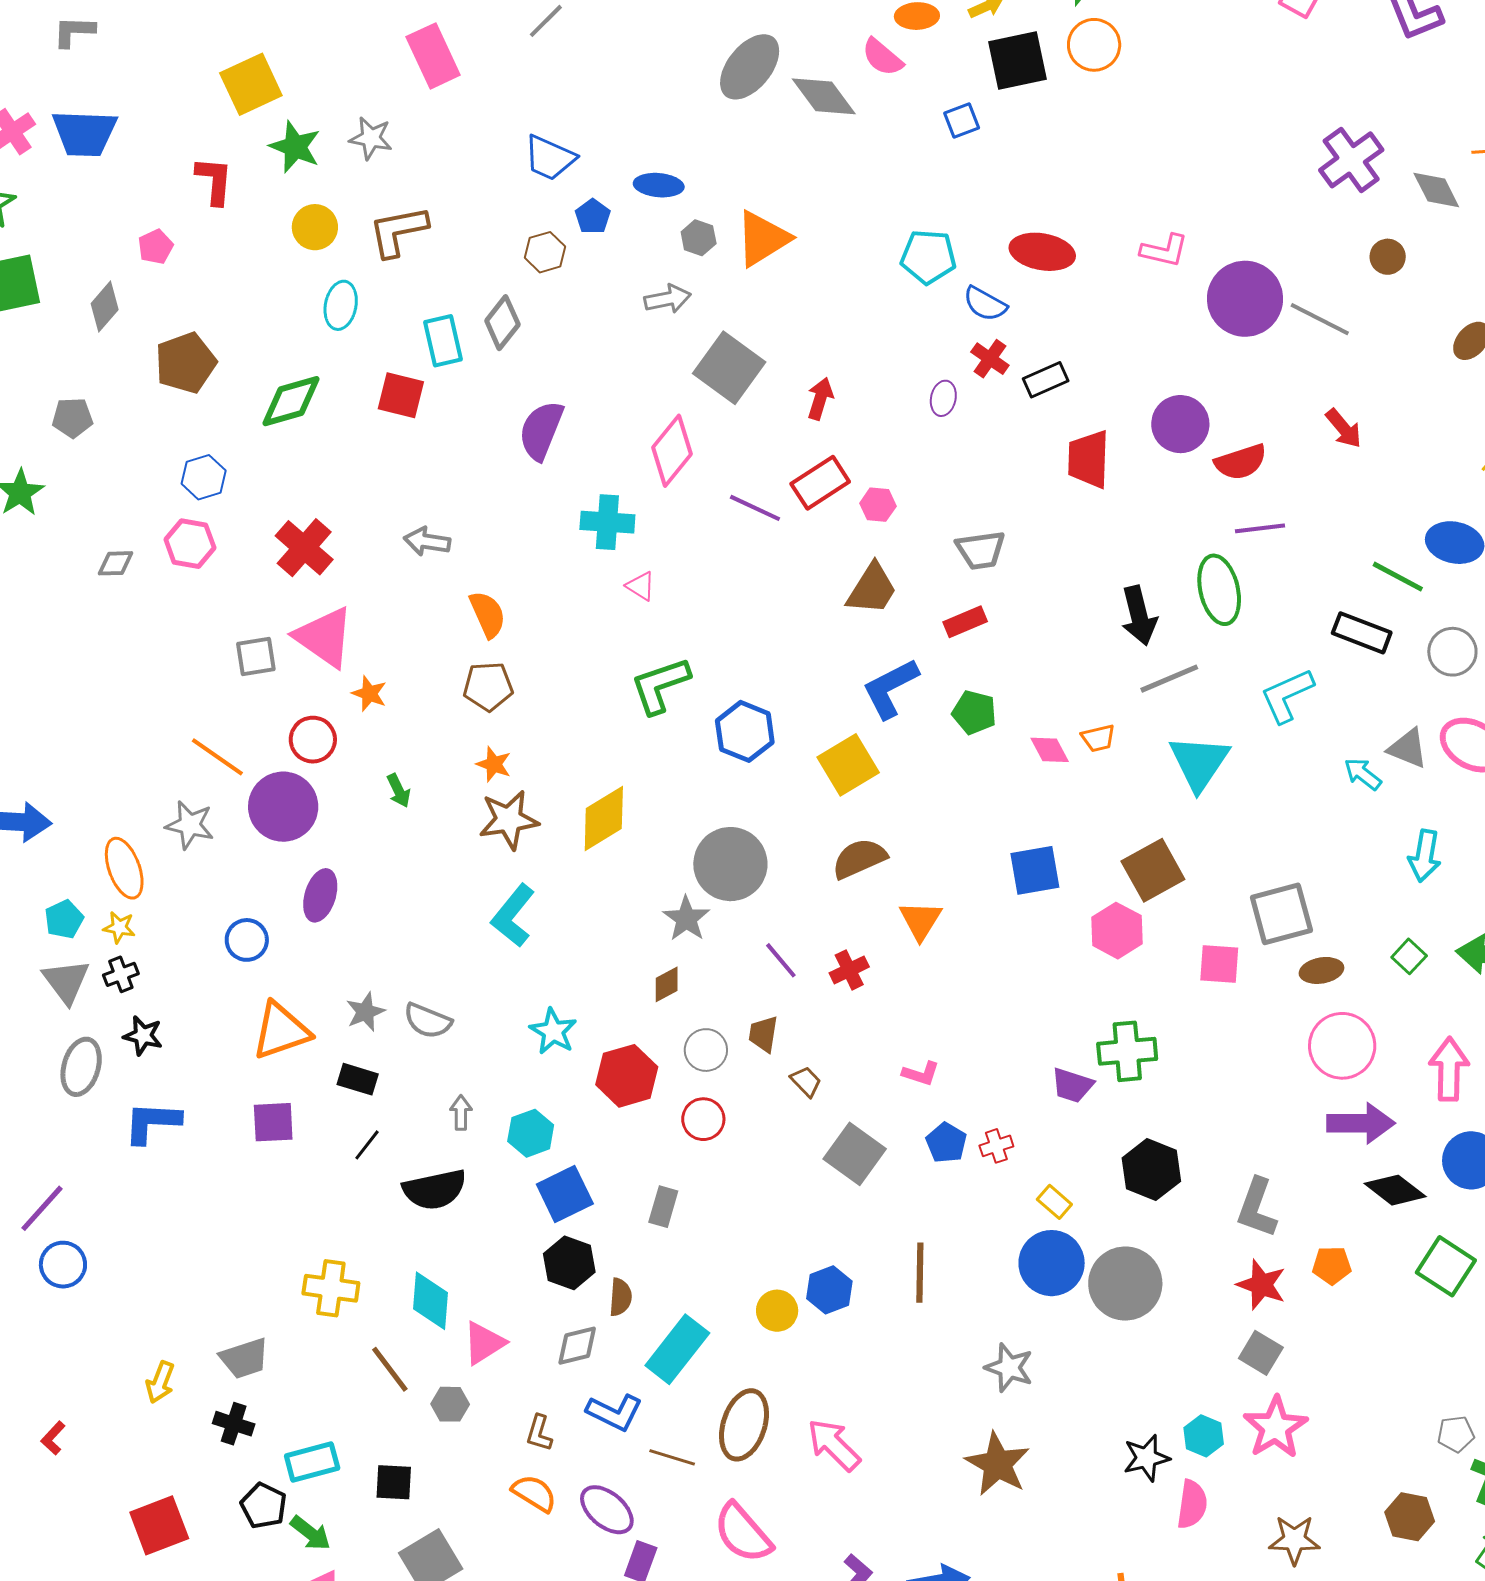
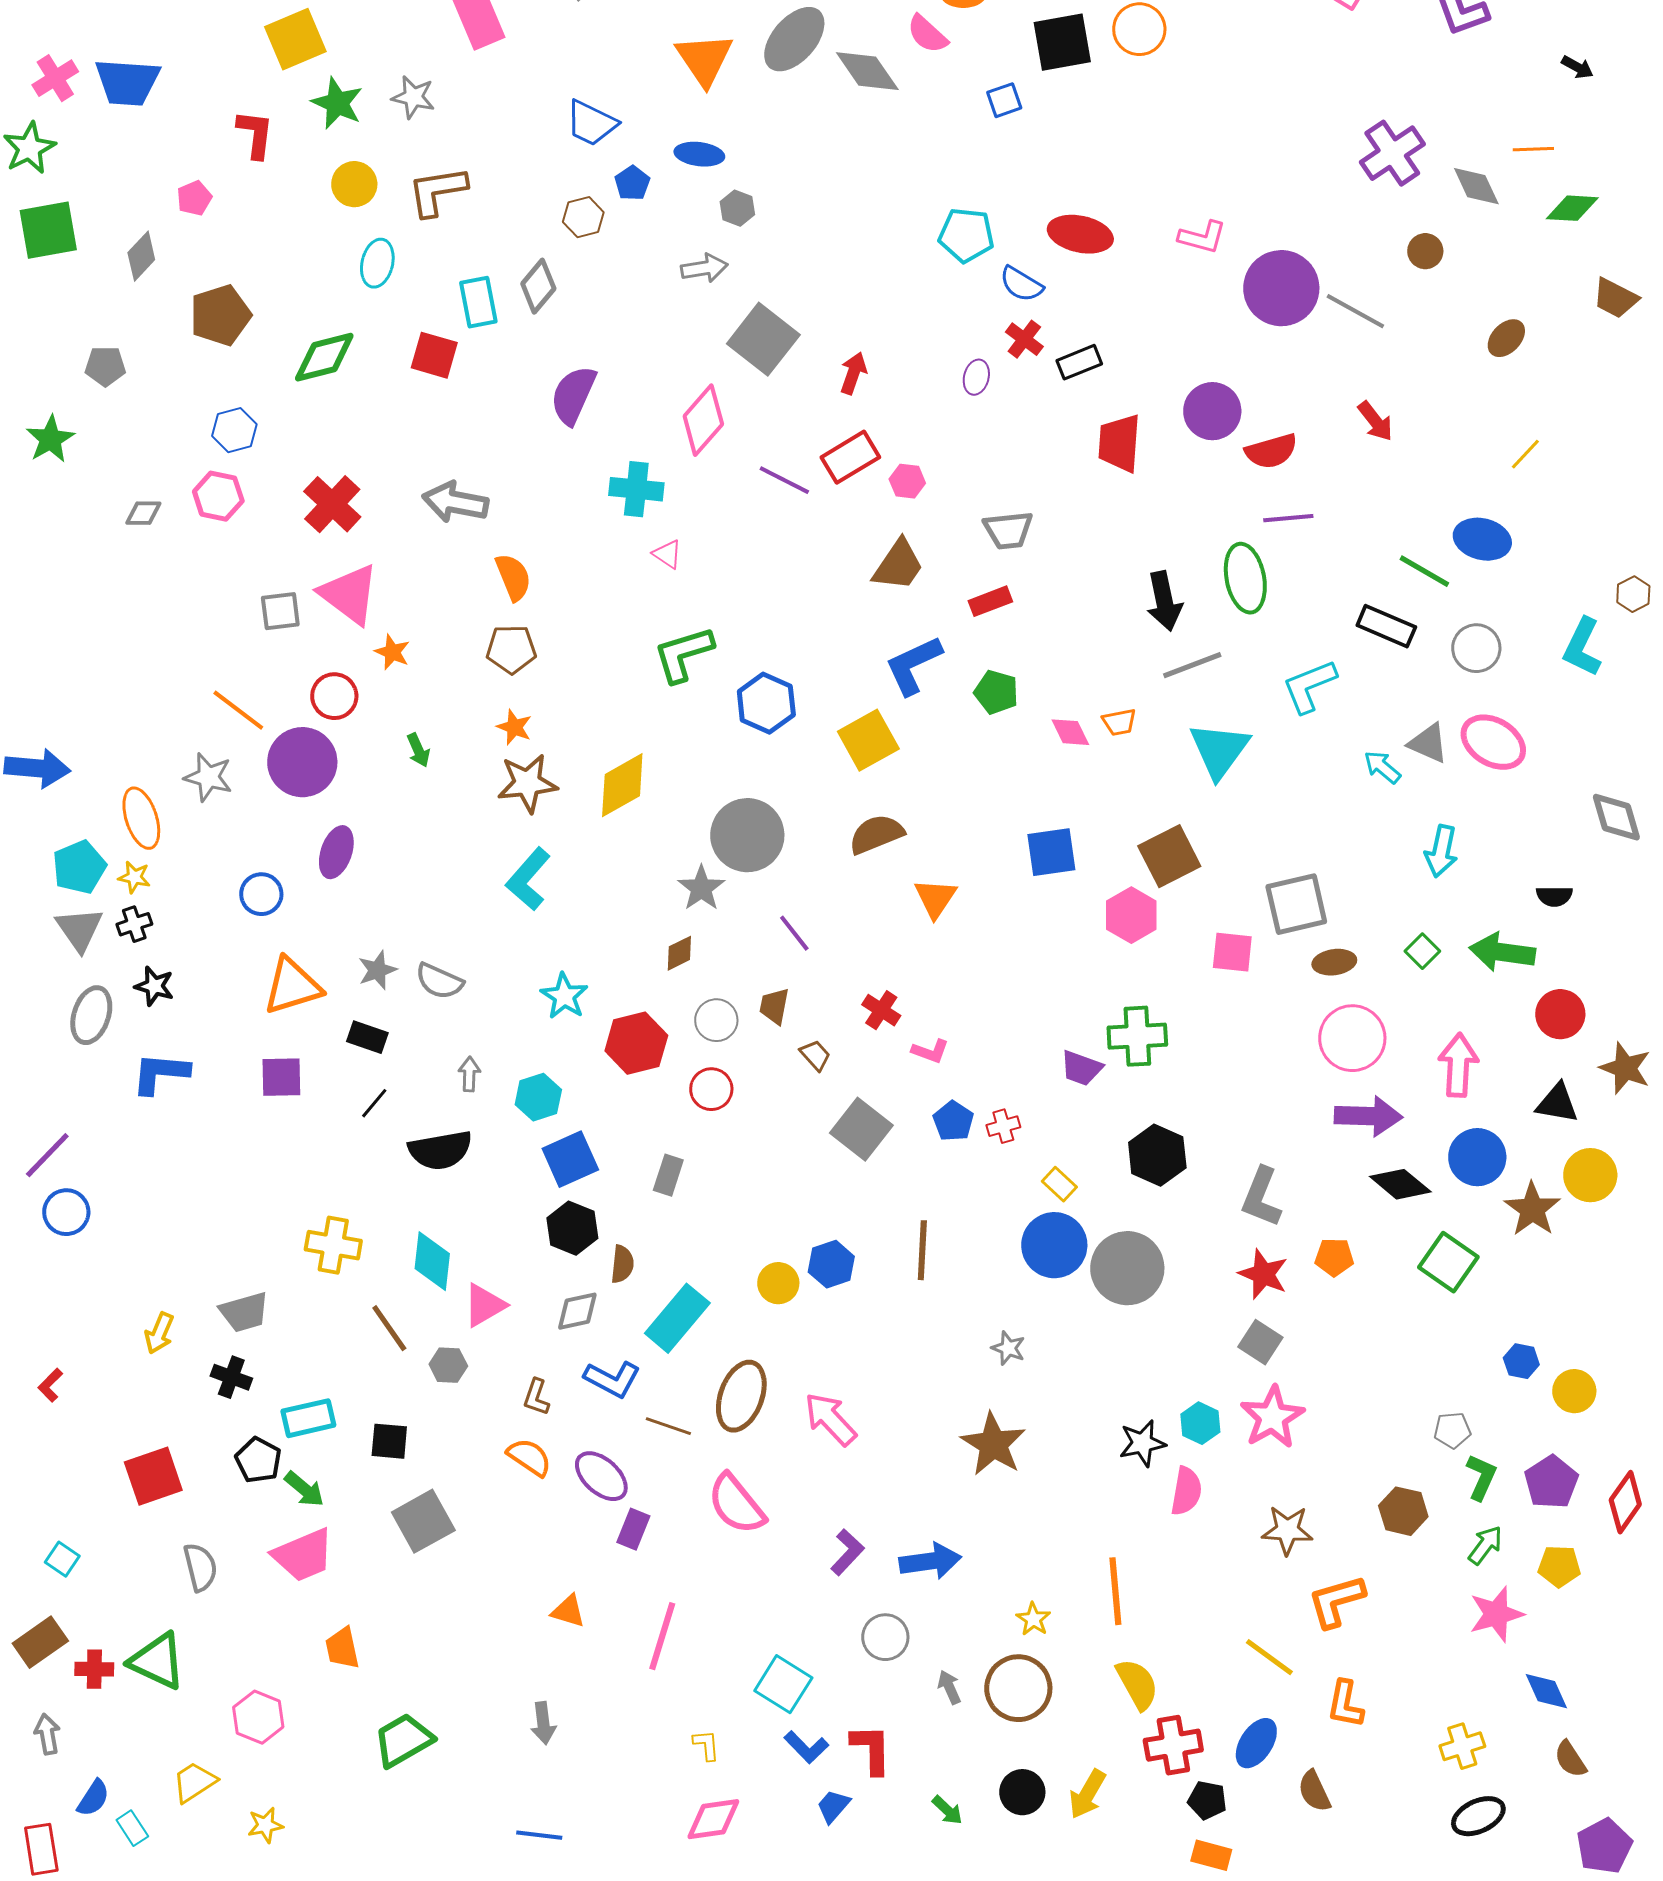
orange triangle: (763, 239) -> (704, 59), moved, turned -34
gray arrow: (427, 541) -> (455, 502), size x1.4
cyan pentagon: (64, 919) -> (79, 867), size x1.4
red cross: (849, 970) -> (881, 1010), moved, turned -33
gray star: (1009, 1368) -> (1008, 1348), size x0.7

